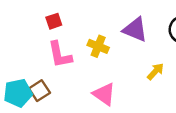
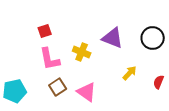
brown square: (39, 91) -> (58, 87), moved

